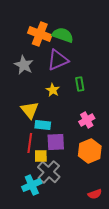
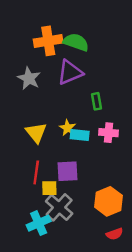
orange cross: (40, 34) -> (48, 41), turned -30
yellow star: (53, 90) -> (68, 128), moved
pink cross: (87, 120) -> (109, 133), moved, turned 35
cyan rectangle: (43, 125) -> (80, 135), moved
orange hexagon: (90, 151) -> (109, 201), moved

